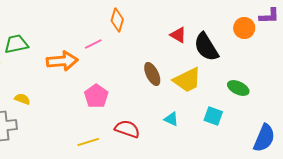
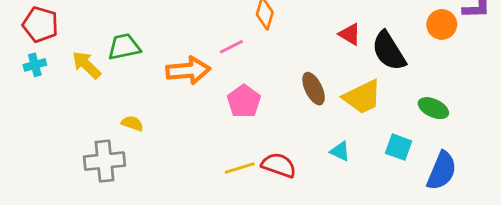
pink pentagon: (96, 96) -> (244, 101), moved
blue semicircle: (264, 138) -> (442, 171), moved
yellow line: (88, 142) -> (240, 168), moved

